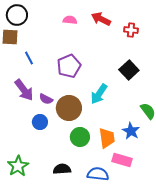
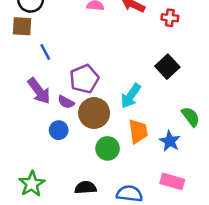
purple pentagon: (69, 66) -> (84, 79), moved
orange trapezoid: (107, 138) -> (138, 131), moved
pink rectangle: (122, 160) -> (172, 181), moved

